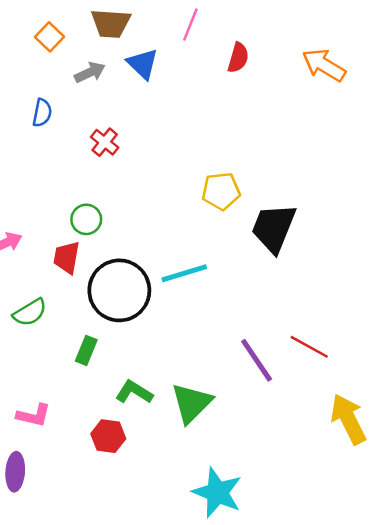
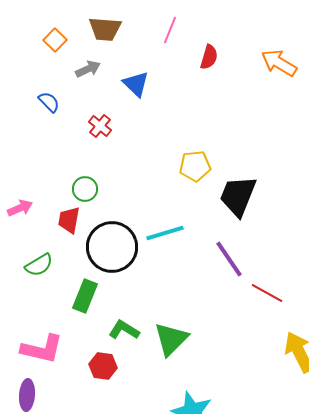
blue triangle: (143, 64) -> (136, 84), moved
blue semicircle: (42, 113) -> (49, 102), turned -55
green rectangle: (86, 350) -> (85, 296), size x1.4
purple line: (257, 360) -> (229, 259), moved
pink L-shape: (34, 415) -> (42, 349), size x1.5

